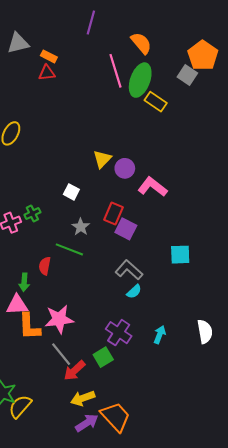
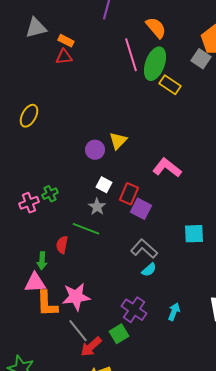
purple circle: (125, 168) -> (95, 150), moved
white square: (71, 192) -> (104, 185), moved

